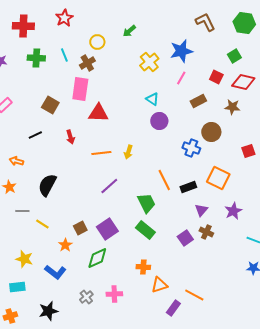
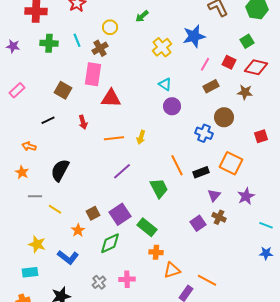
pink line: (181, 78) -> (205, 64), moved
green rectangle: (145, 230) -> (147, 227), moved

